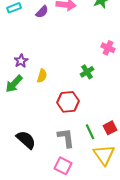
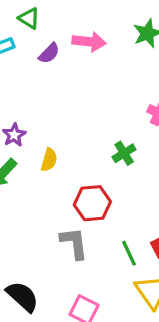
gray L-shape: (66, 138) -> (74, 243), moved
black semicircle: (26, 140) -> (22, 296), moved

